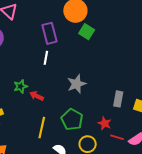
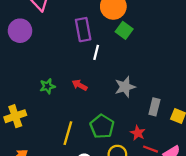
white line: (46, 58) -> (96, 52), moved
gray star: (77, 84) -> (125, 87), moved
red arrow: (37, 96) -> (80, 85), moved

